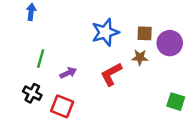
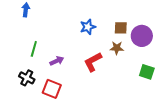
blue star: (105, 32) -> (88, 27), size x0.7
green square: (176, 102) -> (147, 72), moved

